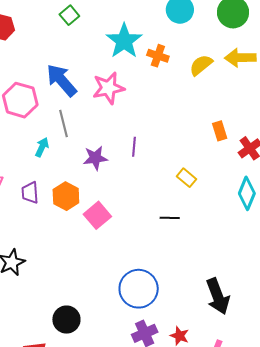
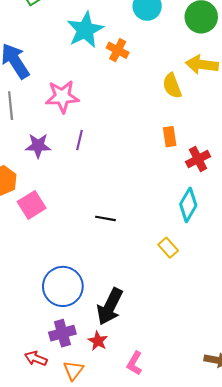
yellow semicircle: (201, 65) -> (172, 86), moved, turned -80
pink star: (108, 88) -> (62, 97), moved
yellow rectangle: (187, 178) -> (168, 248), moved
black arrow: (218, 296) -> (110, 307), moved, turned 39

